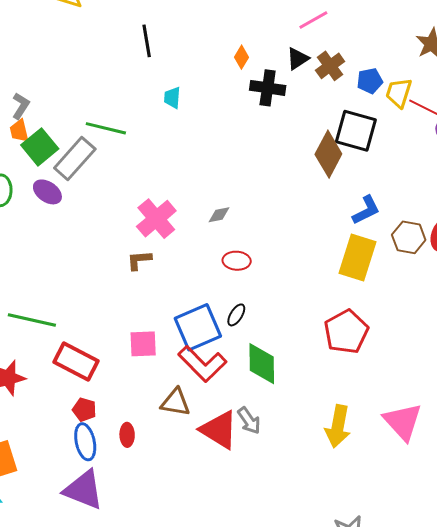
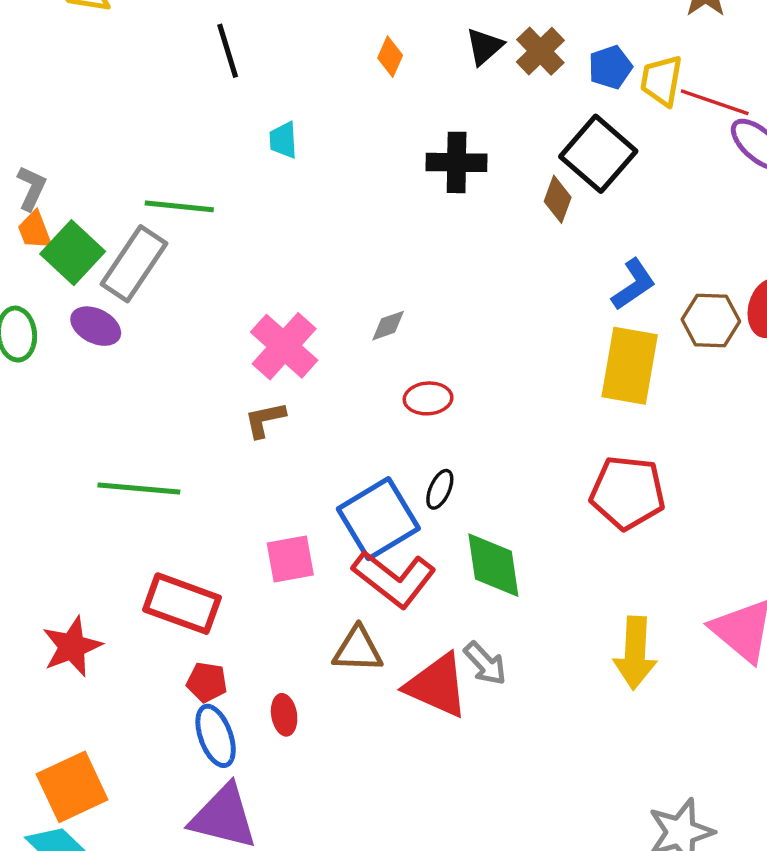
black cross: (268, 88) -> (457, 162), moved
black square: (356, 131) -> (598, 154), turned 33
brown diamond: (328, 154) -> (558, 199), size x0.6
green line: (32, 320) -> (139, 489), moved
red pentagon: (346, 332) -> (628, 493), turned -30

